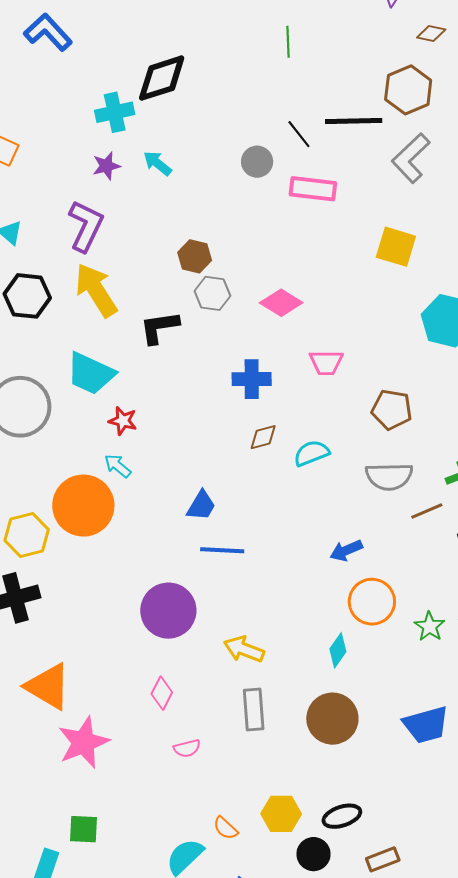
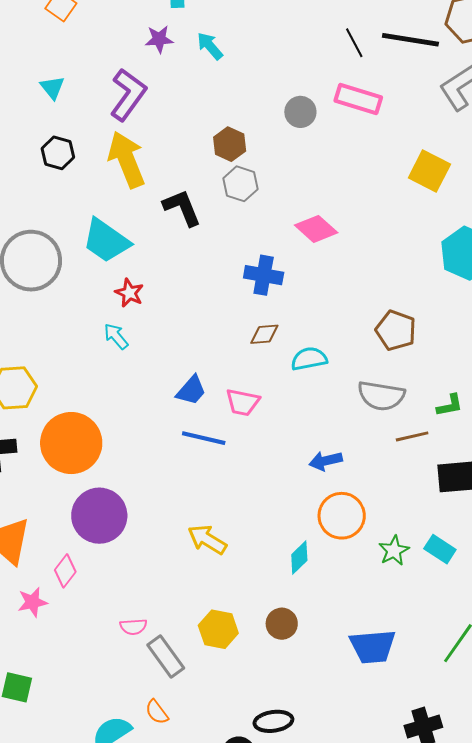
gray circle: (257, 162) -> (300, 112), moved
black hexagon: (27, 296) -> (58, 153), size x0.7
pink diamond: (281, 303) -> (316, 229), moved
black L-shape: (159, 327) -> (182, 208), turned 66
pink trapezoid: (326, 362) -> (243, 402), moved
orange circle: (83, 506) -> (71, 443), moved
purple circle: (168, 611) -> (99, 516), moved
pink diamond: (162, 693) -> (65, 571), moved
gray rectangle: (254, 710) -> (166, 656), moved, turned -42
brown circle: (332, 719) -> (282, 624), size x0.6
pink star: (83, 742) -> (33, 602), size x0.6
yellow hexagon: (281, 814) -> (218, 629), moved

